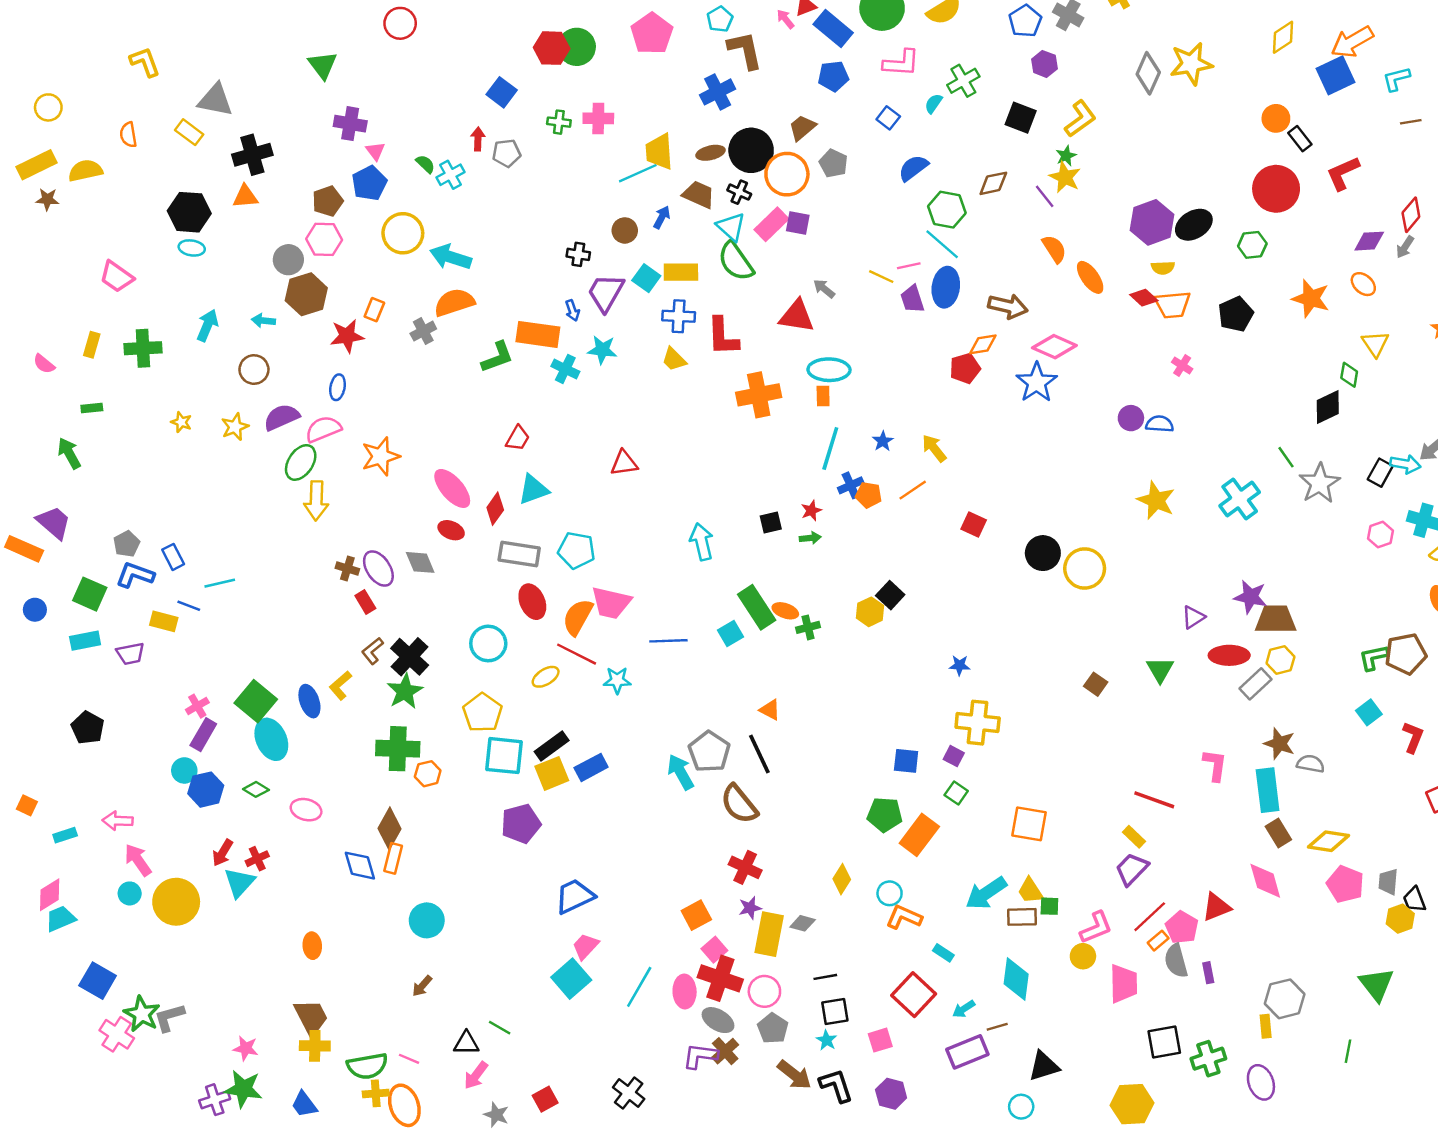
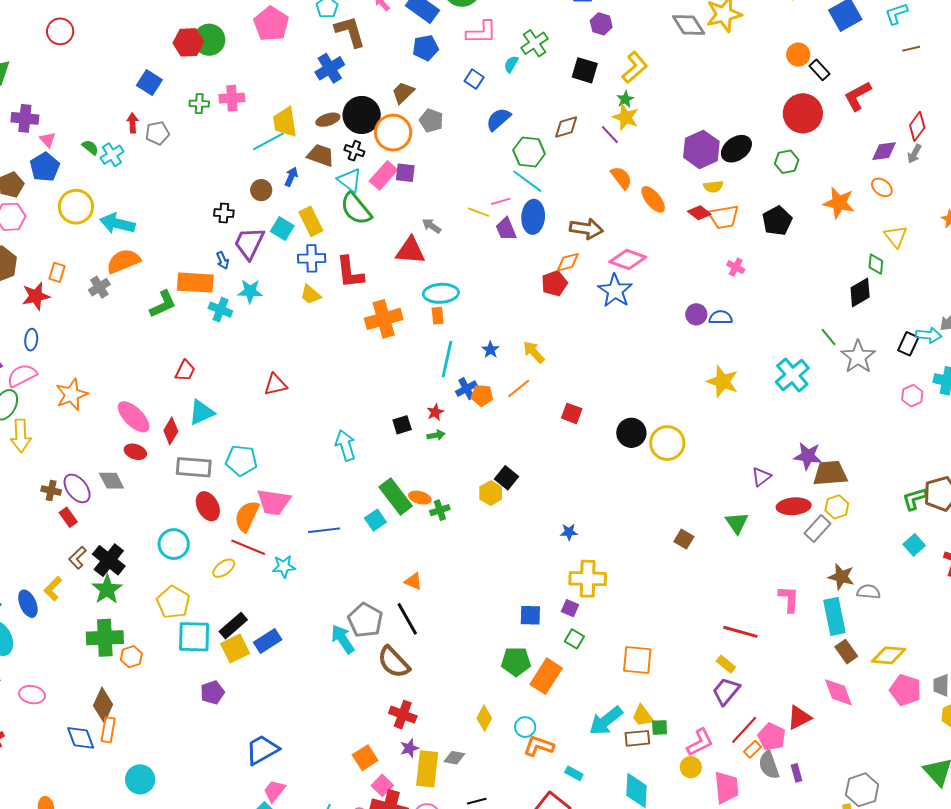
gray diamond: (1148, 73) -> (689, 25), turned -52
yellow rectangle: (681, 272) -> (311, 221), turned 68
purple pentagon: (521, 824) -> (212, 692), size x0.7

